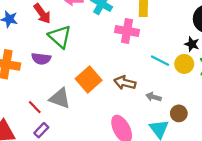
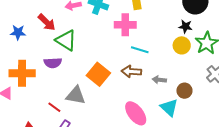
cyan line: (160, 61) -> (140, 50), moved

